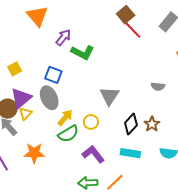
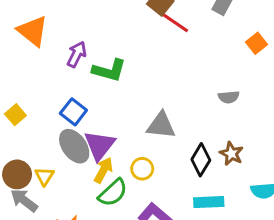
blue square: (53, 75) -> (73, 112), turned 30
gray triangle: (109, 96) -> (161, 125), turned -45
purple triangle: (21, 98) -> (100, 145), moved

